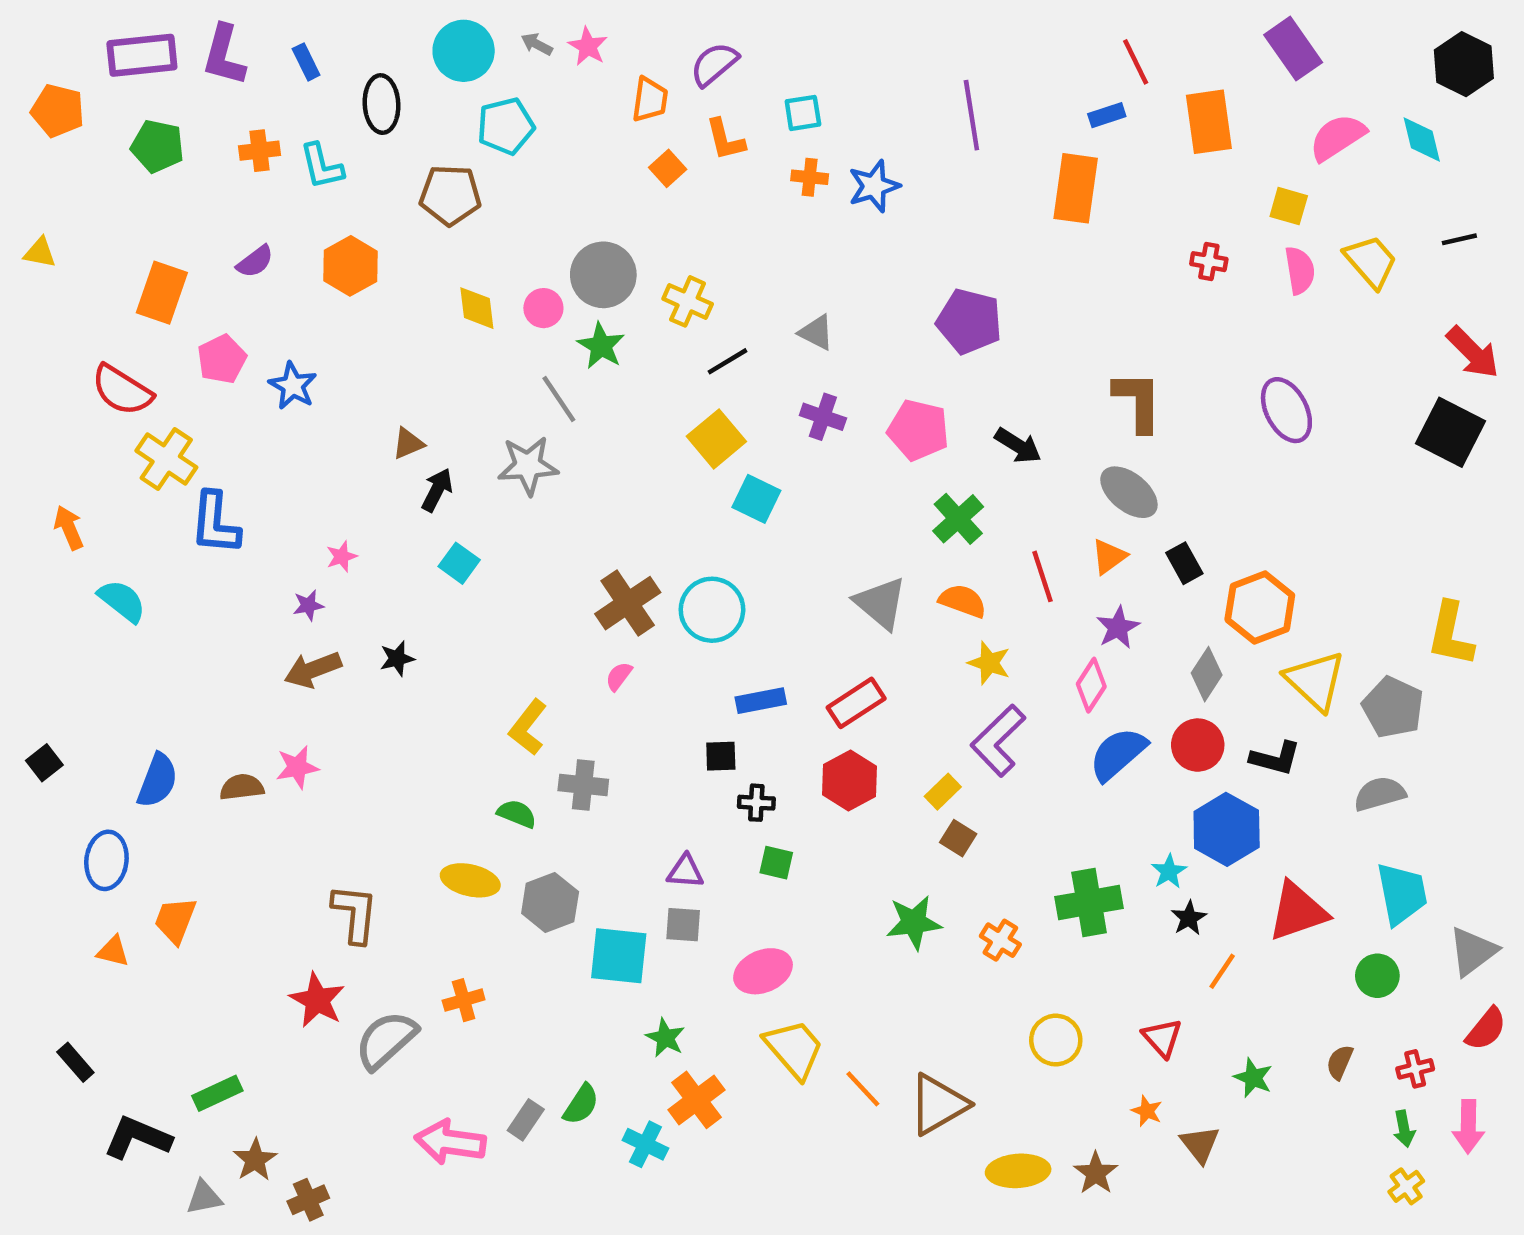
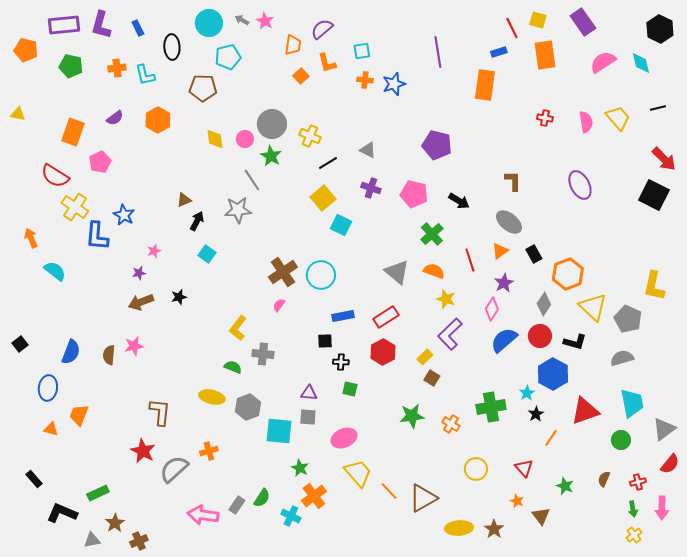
yellow square: (1289, 206) -> (538, 20), moved
blue star: (293, 386) -> (124, 215), moved
brown L-shape: (1138, 401) -> (513, 181), size x0.7
brown semicircle: (242, 787) -> (109, 355), turned -78

